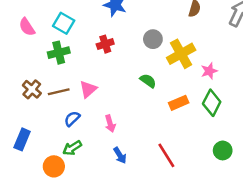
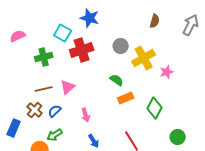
cyan square: (64, 23) -> (63, 33), moved
pink semicircle: (27, 27) -> (18, 36), turned 98
red cross: (105, 44) -> (82, 50), size x1.6
brown cross: (32, 89) -> (35, 110), moved
orange rectangle: (179, 103) -> (126, 98), moved
green diamond: (212, 103) -> (155, 108), moved

